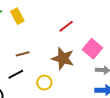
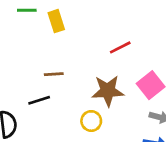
brown star: (63, 58) -> (108, 91), turned -30
yellow circle: (44, 83) -> (91, 121), moved

